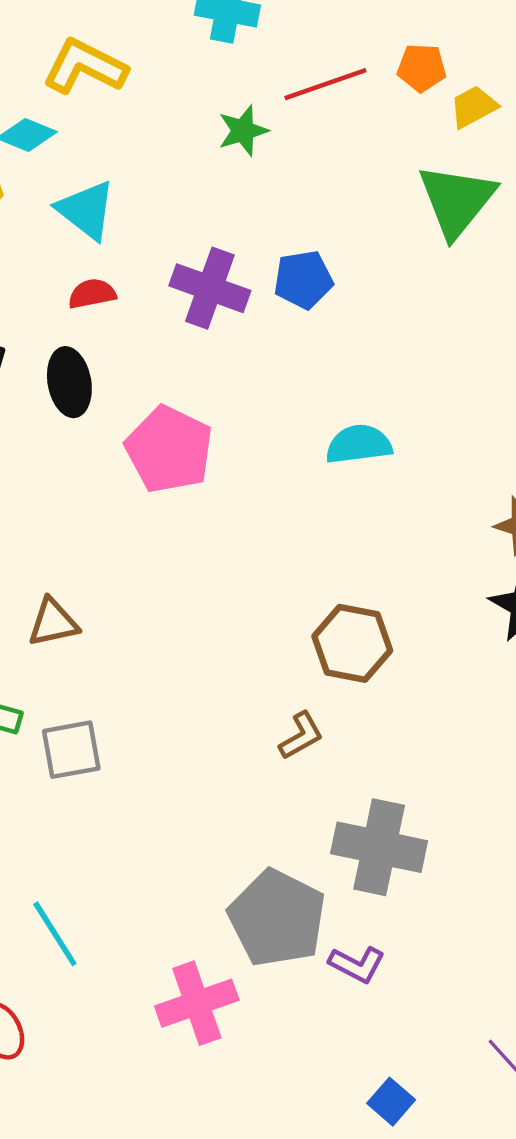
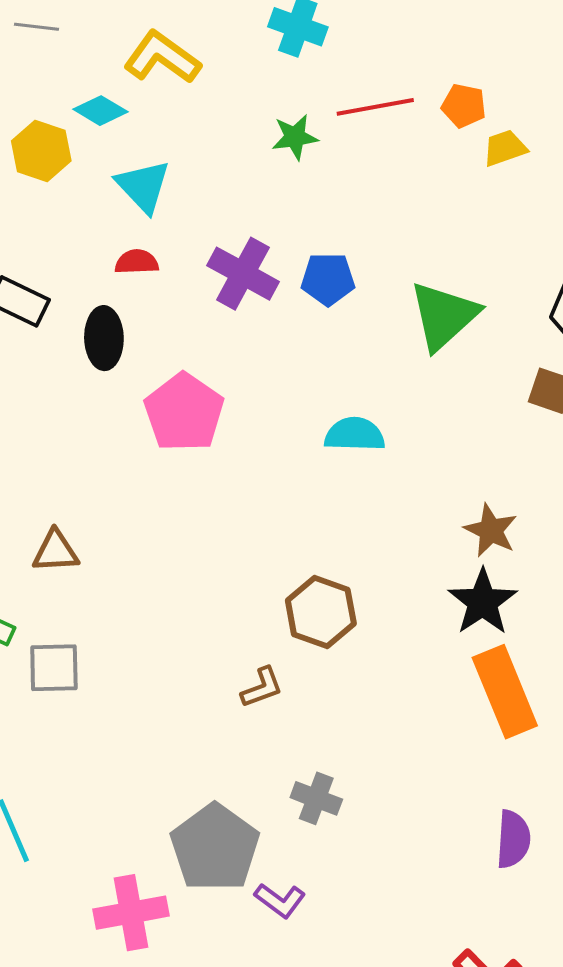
green triangle: (457, 200) -> (444, 316), moved
gray cross: (379, 847) -> (316, 798), size x0.6

